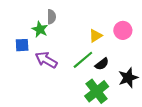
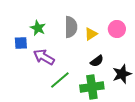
gray semicircle: (51, 17) -> (71, 27), moved, size x1.5
green line: (83, 60) -> (60, 80), moved
green cross: (97, 91) -> (92, 87), turned 30

